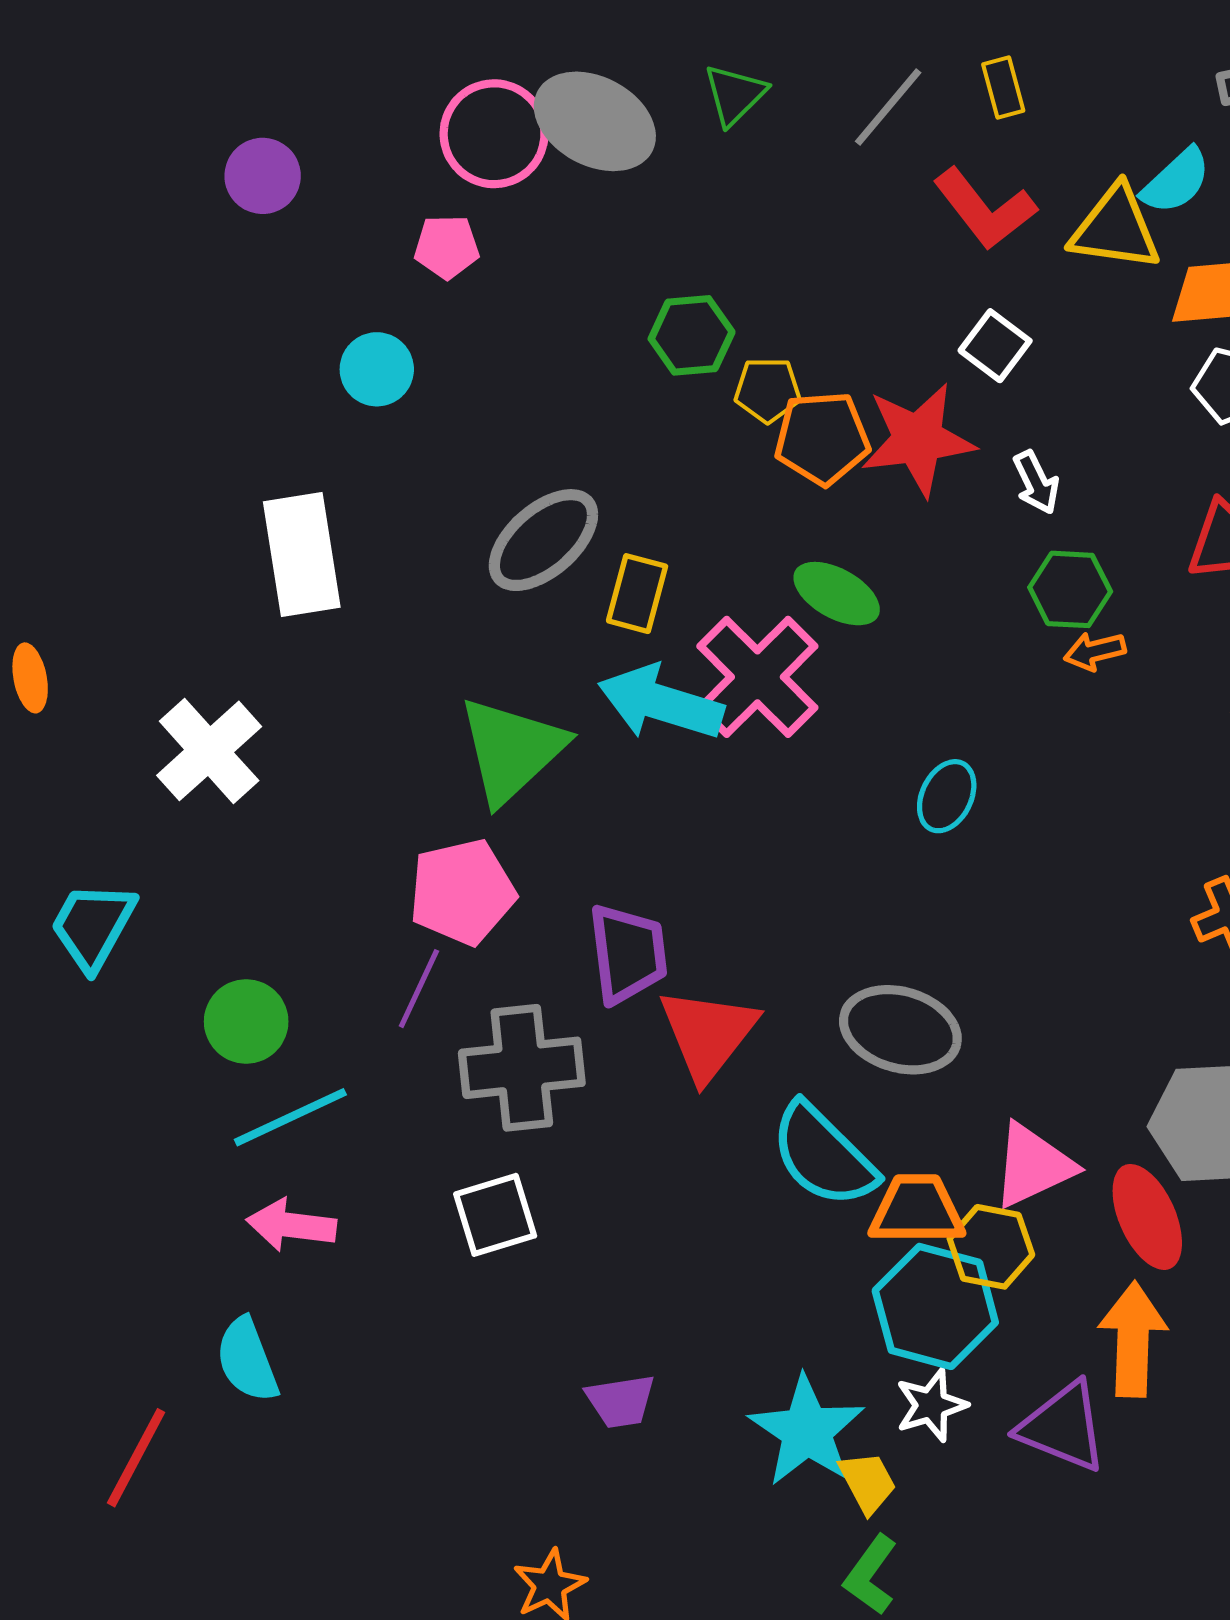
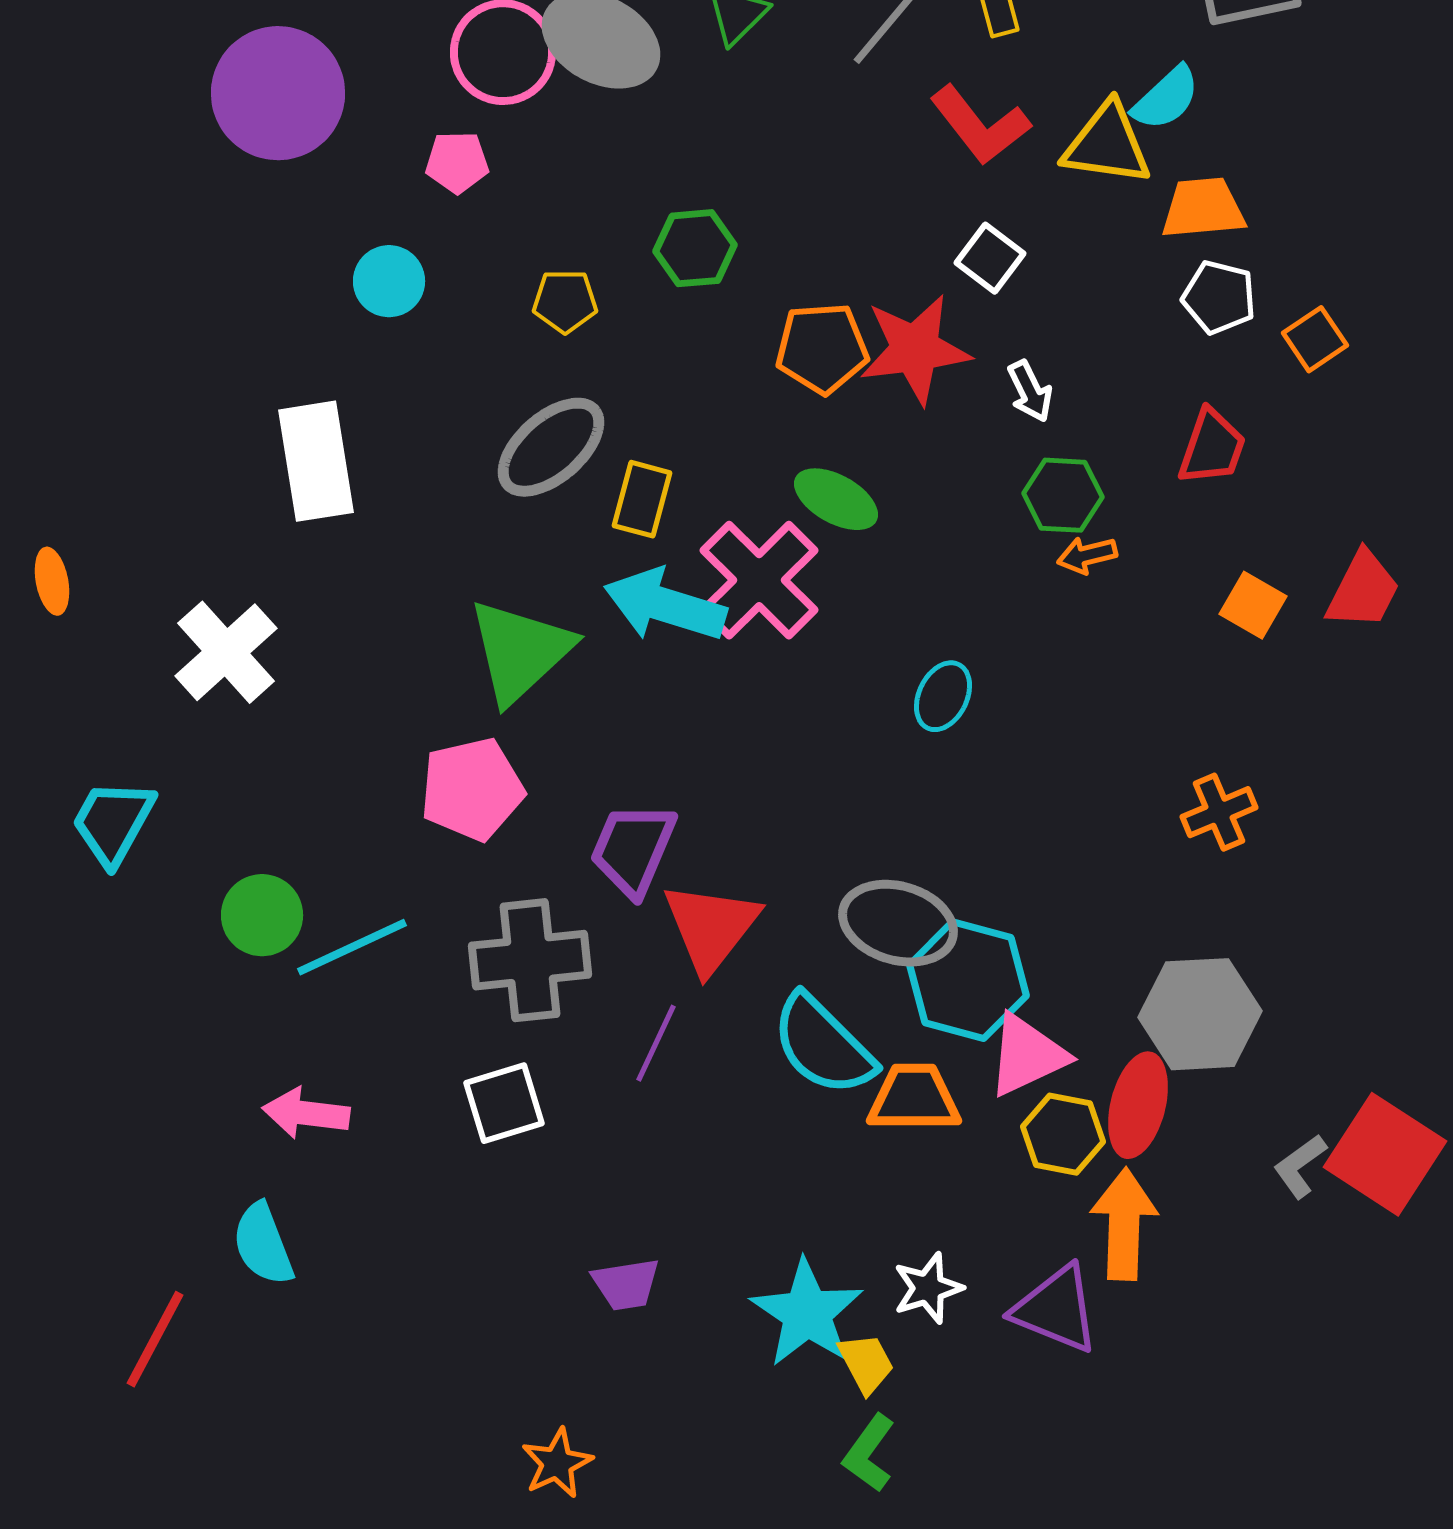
purple circle: (263, 176) -> (278, 93), size x1.8
yellow pentagon: (768, 390) -> (565, 301), moved
purple trapezoid: (628, 954) -> (633, 849), turned -150
purple line: (419, 989) -> (656, 1043), moved
cyan line: (290, 1117) -> (352, 947), moved
red ellipse: (1147, 1217) -> (1138, 1105), turned 38
yellow hexagon: (991, 1247) -> (1063, 1134), moved
cyan hexagon: (935, 1306) -> (968, 980), moved

